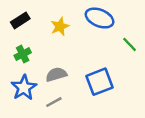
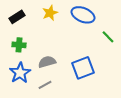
yellow star: (60, 26) -> (50, 13), moved
green cross: (23, 54) -> (19, 45), turned 32

